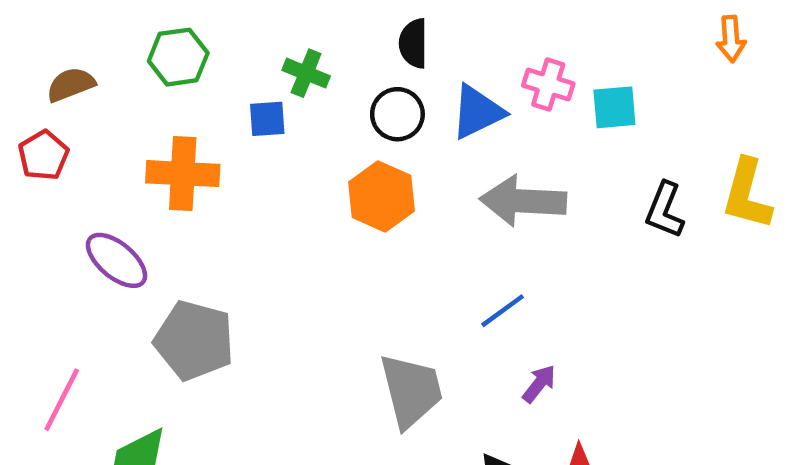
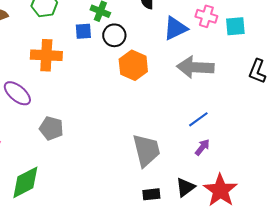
black circle: (397, 114) -> (114, 35), moved
blue line: (503, 311) -> (198, 119), moved
gray pentagon: (194, 340) -> (51, 128), size x0.7

